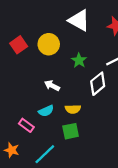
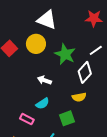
white triangle: (79, 20) -> (47, 20), moved
green star: (79, 60) -> (65, 54), size x1.5
yellow semicircle: (73, 109) -> (79, 97), moved

